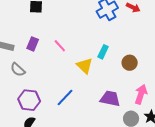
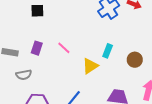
yellow triangle: (85, 66) -> (90, 66), turned 48
gray semicircle: (18, 70) -> (24, 75), turned -49

